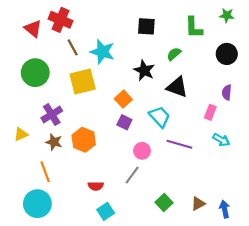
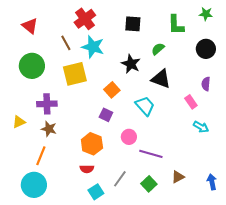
red cross: (61, 20) -> (85, 19), moved, turned 30
pink rectangle: (210, 112) -> (191, 102), turned -56
purple cross: (52, 114) -> (47, 104), turned 30
purple square: (124, 122) -> (106, 115), moved
orange hexagon: (84, 140) -> (92, 144), moved
purple line: (179, 144) -> (151, 154), moved
orange line: (45, 172) -> (41, 156), turned 42
gray line: (132, 175) -> (120, 179), moved
brown triangle: (198, 204) -> (178, 177), moved
blue arrow: (225, 209) -> (212, 182), moved

